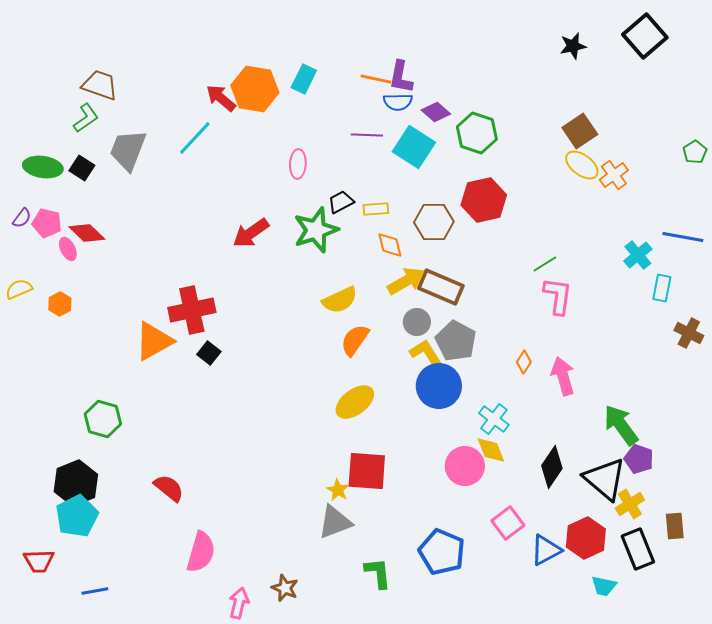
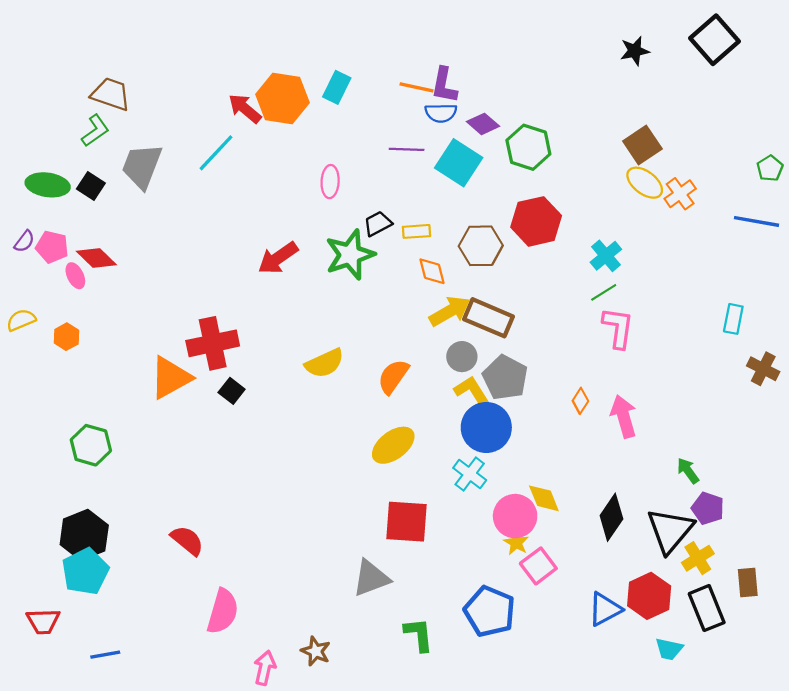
blue line: (683, 237) -> (757, 221), moved
cyan cross: (638, 255) -> (606, 256), moved
yellow semicircle: (340, 300) -> (325, 363), moved
green hexagon: (103, 419) -> (91, 445), moved
cyan cross: (494, 419) -> (470, 474), moved
green arrow: (621, 425) -> (688, 471), size x0.6
black triangle: (605, 479) -> (670, 530), turned 30
yellow star: (338, 490) -> (516, 543), moved
pink square: (508, 523) -> (538, 566), moved

